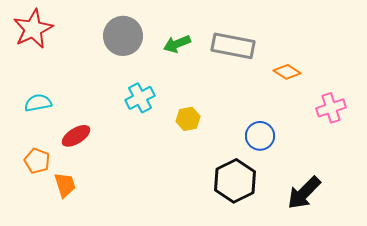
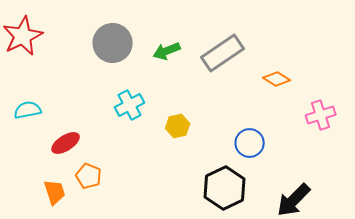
gray rectangle: (233, 46) -> (223, 53), turned -45
orange pentagon: (37, 161) -> (89, 176), moved

